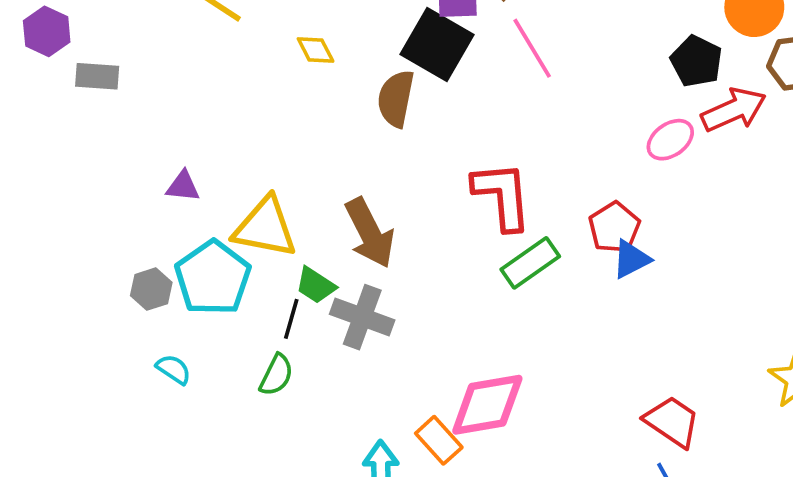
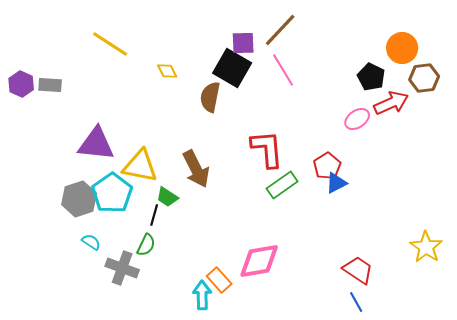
purple hexagon: (47, 31) -> (21, 84), moved
purple triangle: (183, 186) -> (96, 144), size x2.0
gray hexagon: (151, 289) -> (79, 199), size x1.6
gray cross: (362, 317) -> (122, 268), moved
orange rectangle: (439, 440) -> (219, 280), moved

